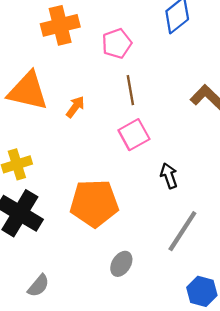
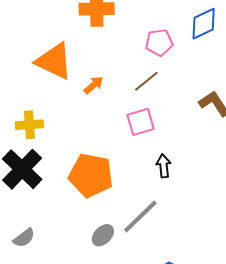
pink pentagon: (117, 43) -> (159, 42), moved
brown line: (130, 90) -> (146, 81), turned 48
gray line: (182, 231) -> (140, 217), moved

